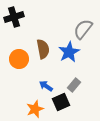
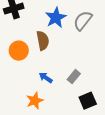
blue star: (69, 52) -> (56, 18), moved
black square: (61, 102) -> (88, 101), moved

